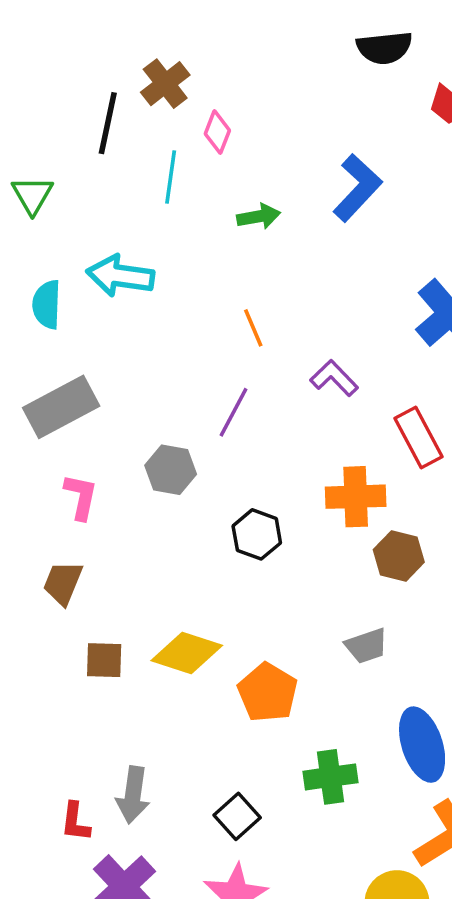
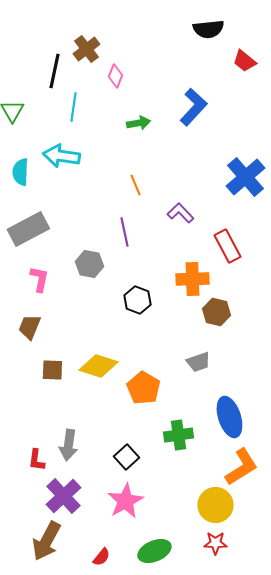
cyan line: (171, 177) -> (73, 107), moved
purple line: (233, 412) -> (124, 232), turned -40

